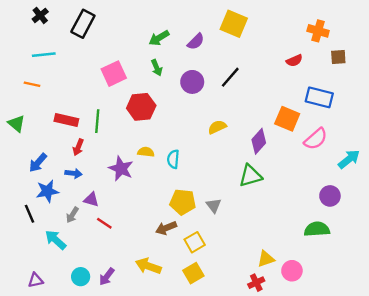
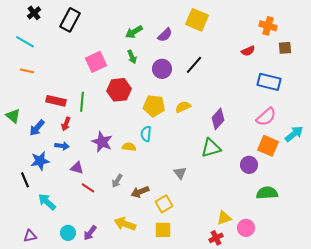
cyan line: (44, 55) -> (25, 42), moved, turned 36
orange square: (287, 119) -> (268, 146), moved
green triangle: (16, 123) -> (13, 116), moved
yellow semicircle: (146, 152) -> (129, 147), moved
blue arrow: (38, 163) -> (37, 128), moved
purple circle: (330, 196) -> (249, 165), moved
yellow pentagon: (183, 202) -> (154, 106), moved
gray arrow: (72, 215) -> (117, 181), moved
yellow square: (193, 273) -> (163, 230), turned 30

